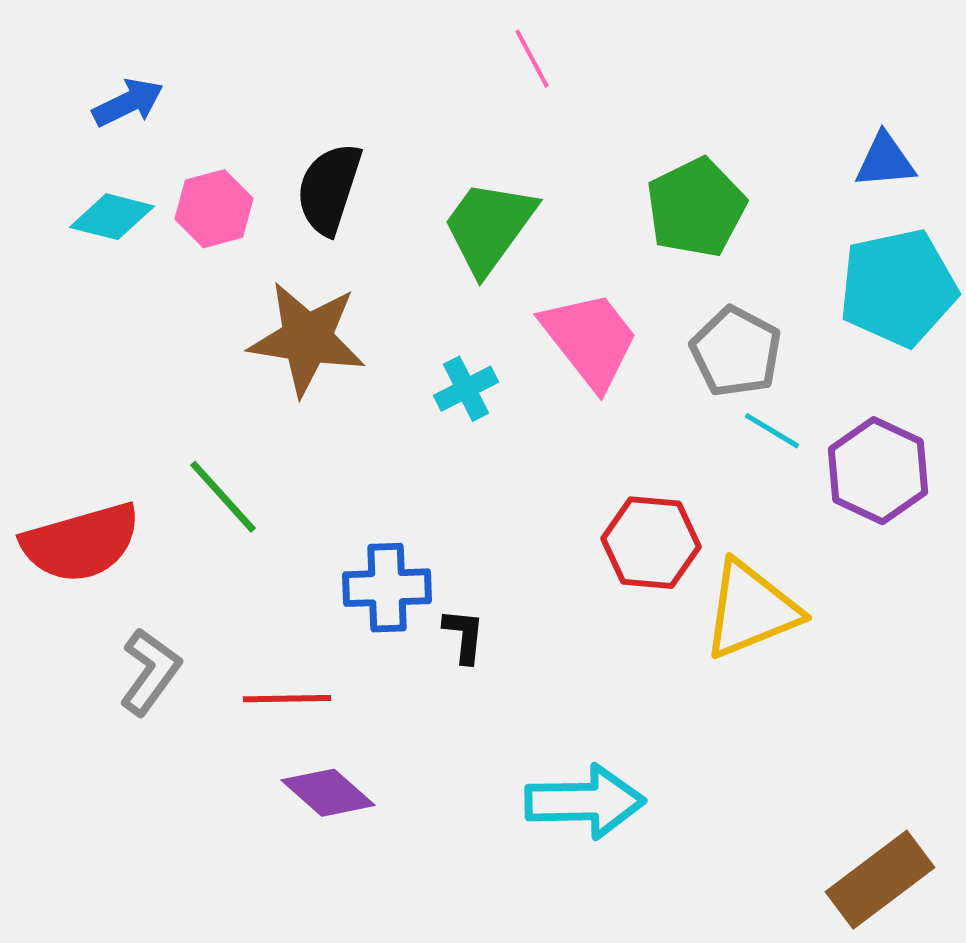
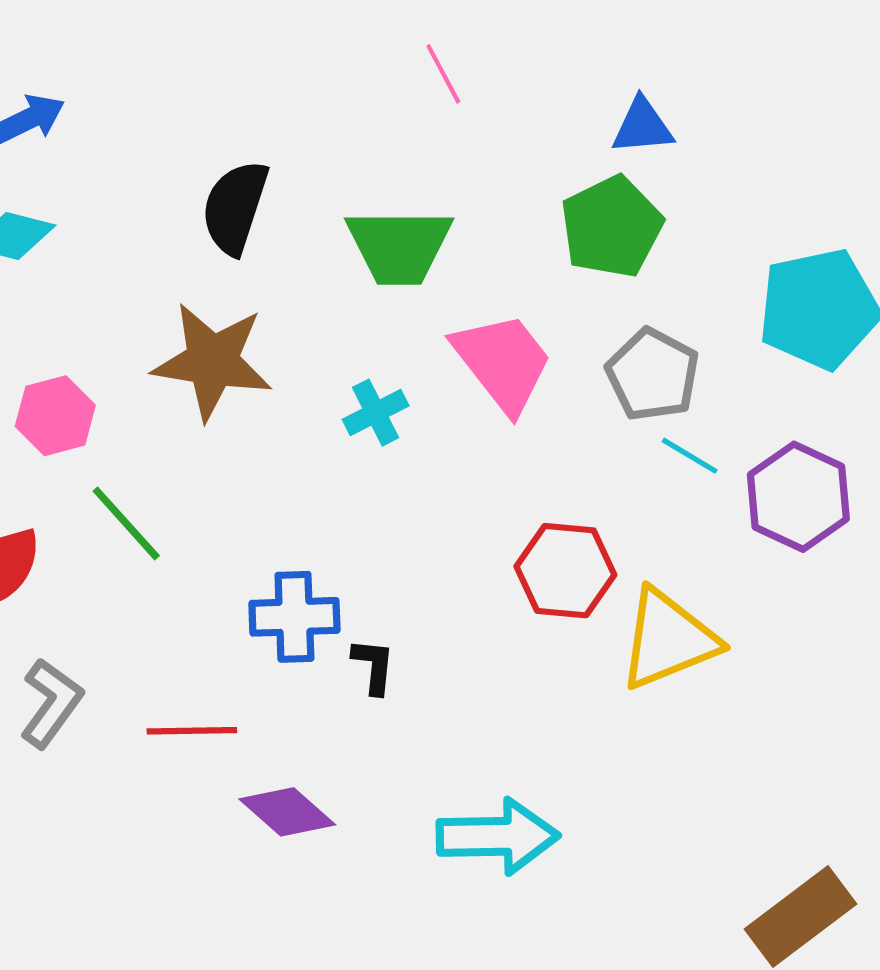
blue triangle: (885, 161) -> (642, 126), moved
pink hexagon: (214, 209) -> (55, 416), moved
green trapezoid: (489, 227) -> (399, 246), turned -126
purple diamond: (328, 793) -> (287, 812), moved

